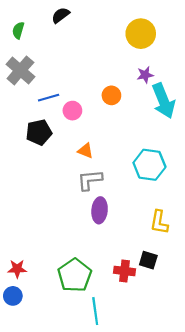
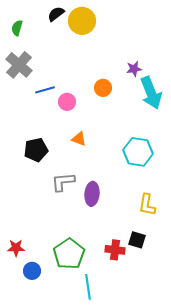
yellow circle: (141, 34) -> (82, 21), moved
black pentagon: (39, 132) -> (36, 150), moved
gray L-shape: (90, 180) -> (63, 182), moved
blue circle: (13, 296) -> (32, 271), moved

